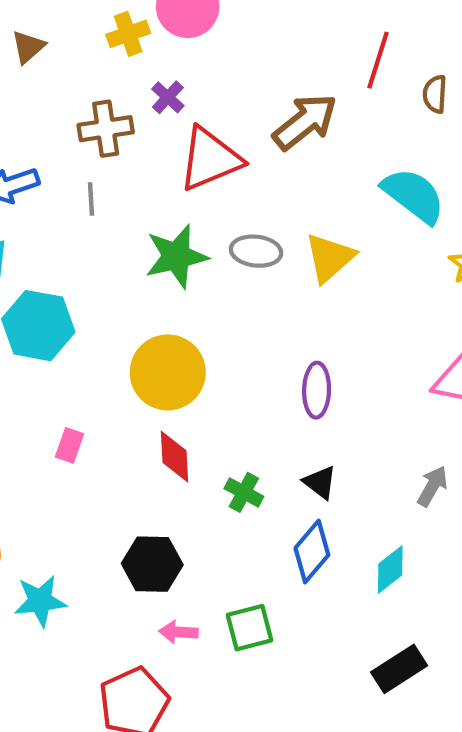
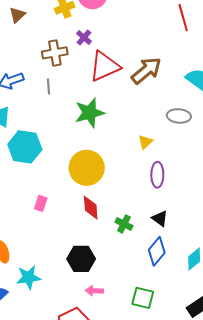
red line: (378, 60) -> (183, 18), turned -32
brown arrow: (305, 122) -> (146, 71), moved
gray ellipse: (256, 251) -> (179, 116), moved
yellow triangle: (330, 258) -> (145, 142), moved, size x0.6
green square: (249, 628) -> (143, 298), moved, turned 30

